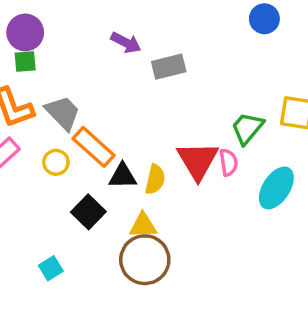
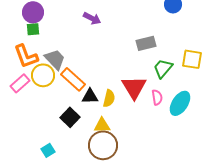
gray rectangle: (169, 67) -> (146, 43), moved
yellow circle: (56, 162) -> (43, 75), moved, size x1.5
pink semicircle: (229, 162) -> (157, 97), moved

